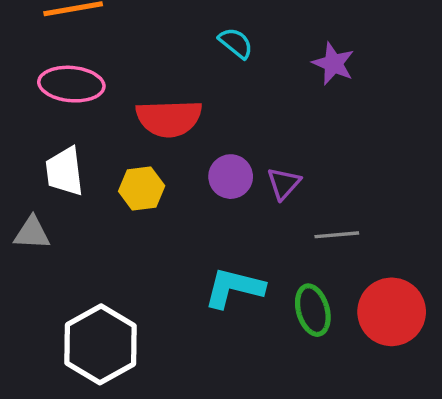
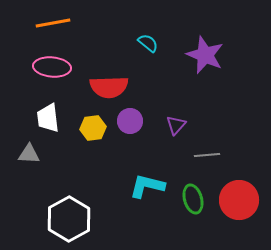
purple star: (333, 64) -> (205, 55), size x1.5
purple circle: (231, 177) -> (130, 121), moved

